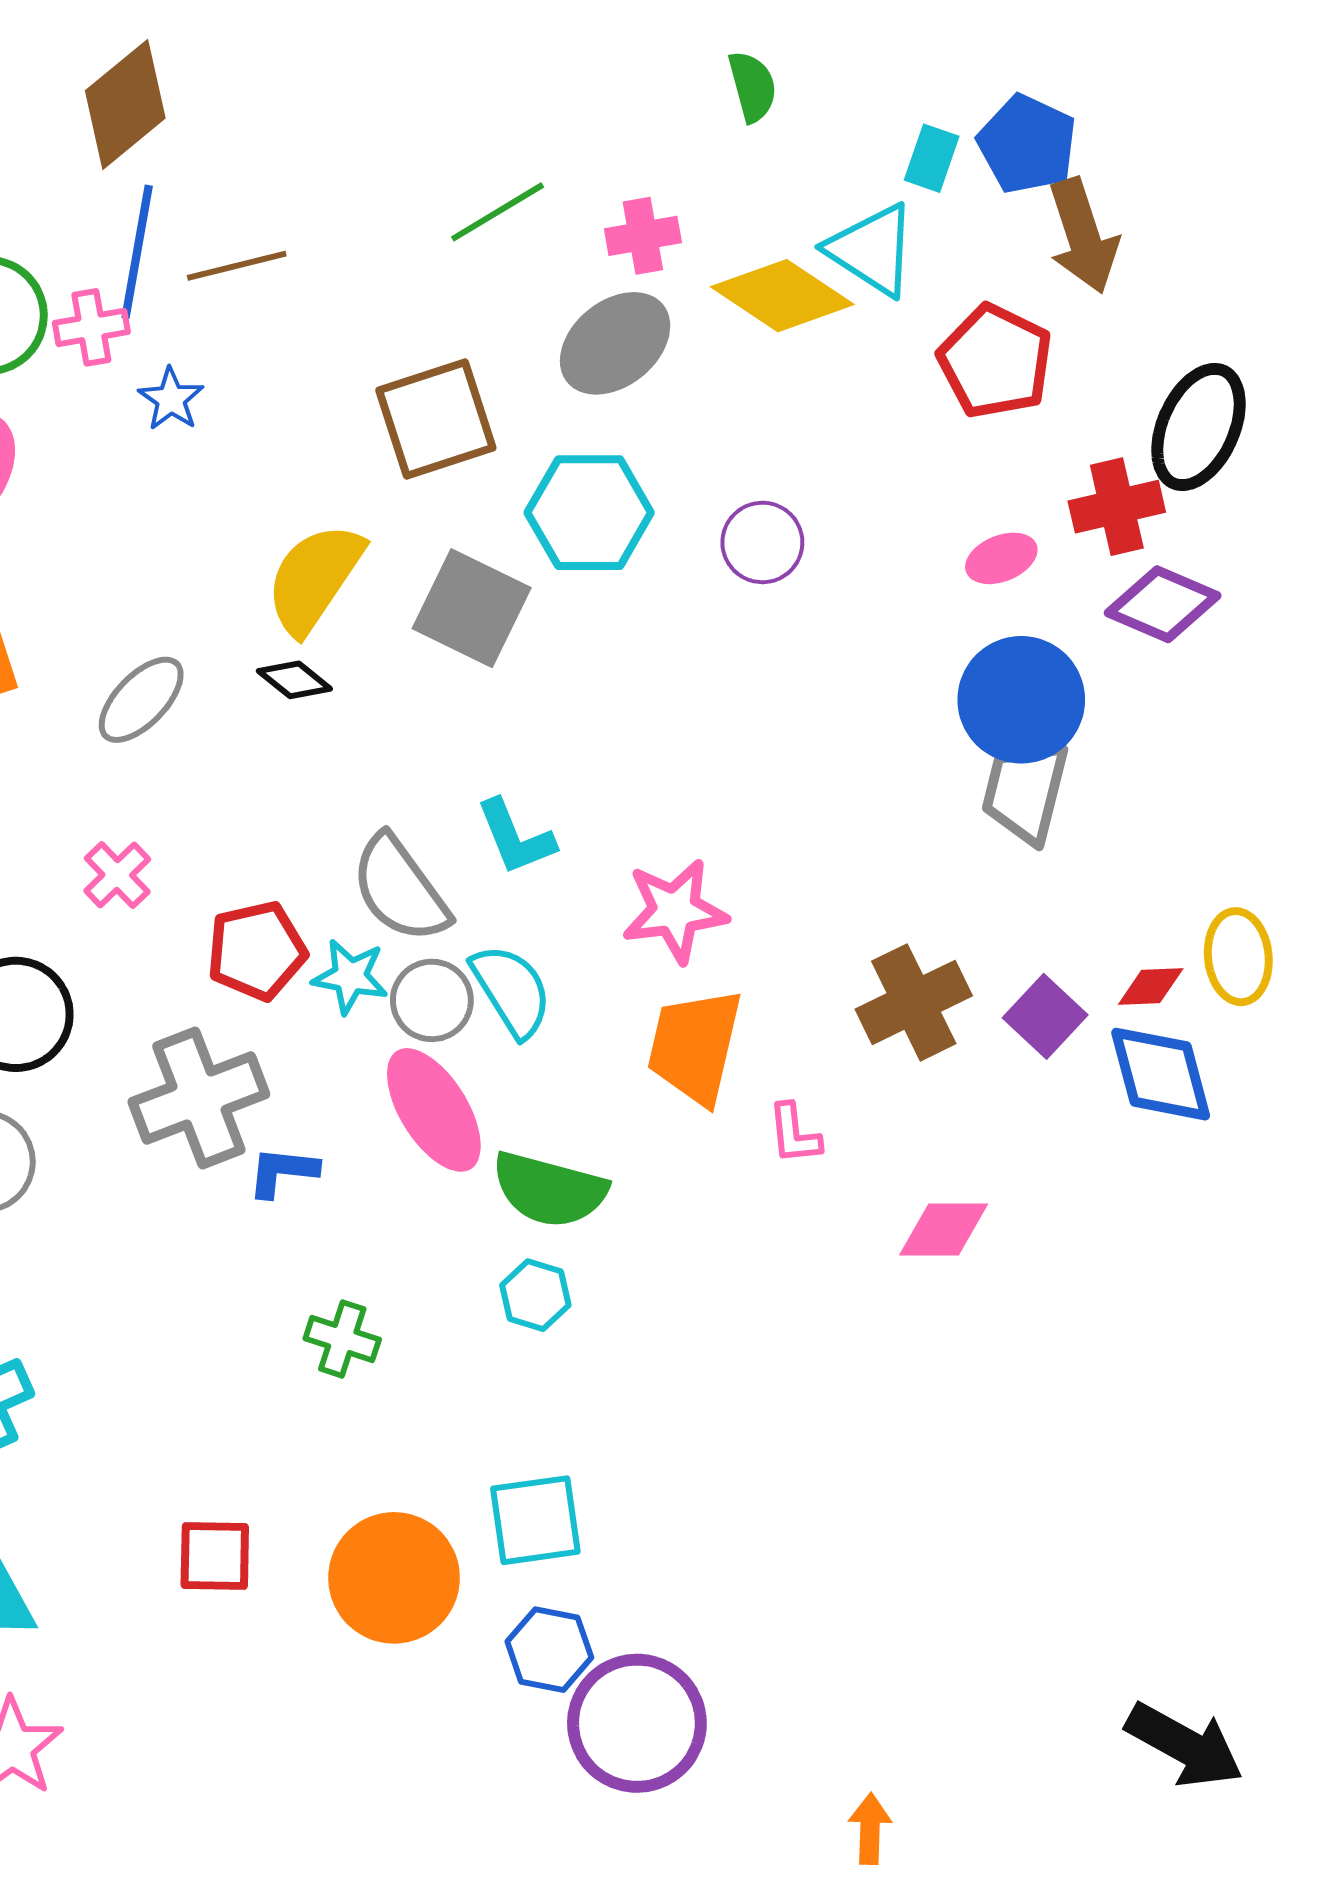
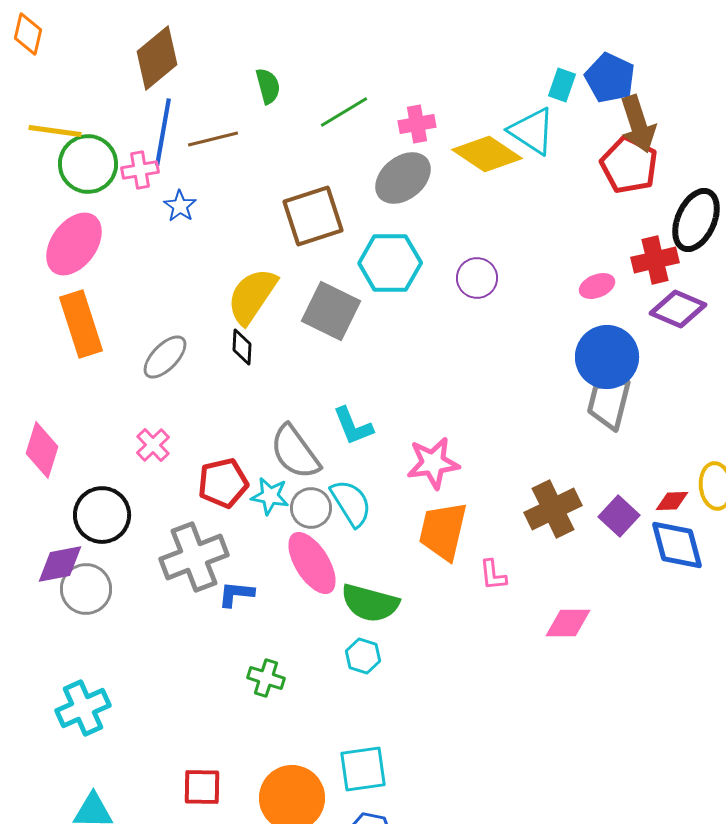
green semicircle: (752, 86) -> (268, 86), moved
red pentagon: (995, 361) -> (629, 165), moved
black diamond: (294, 680) -> (242, 347), turned 54

